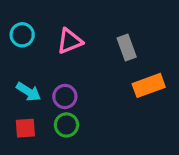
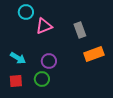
cyan circle: (22, 35) -> (26, 12), moved
purple circle: (65, 96) -> (49, 61), moved

